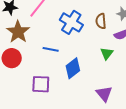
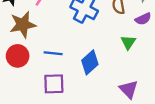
brown star: (18, 32) -> (23, 25), turned 30
blue line: (51, 49) -> (53, 53), moved

